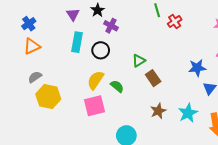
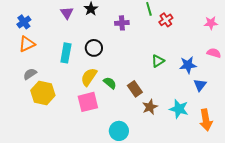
purple cross: (111, 26) -> (122, 23), moved, turned -32
cyan rectangle: (77, 42) -> (66, 53), moved
green triangle: (139, 61) -> (158, 61), moved
brown rectangle: (153, 78) -> (135, 89), moved
cyan star: (188, 113) -> (179, 109), turned -30

